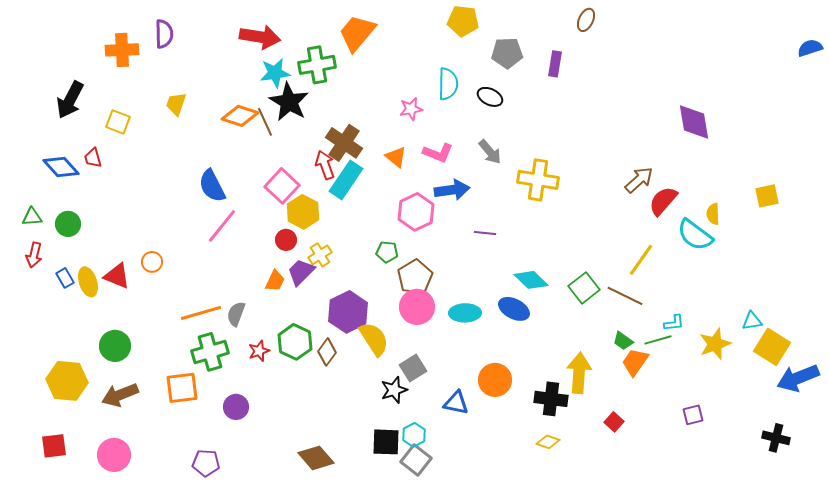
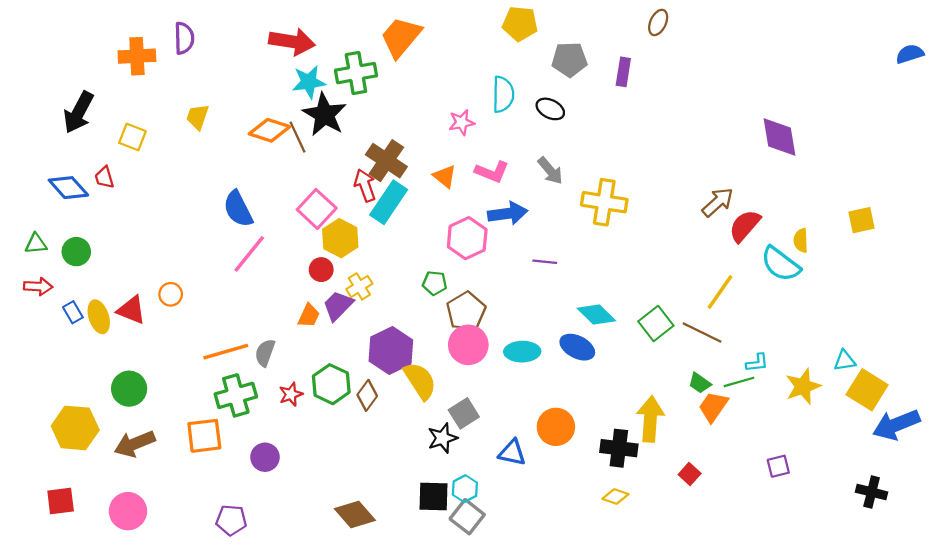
red arrow: (34, 255) -> (38, 286), turned -100

